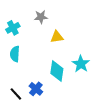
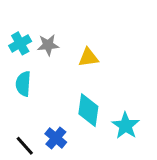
gray star: (41, 17) -> (48, 45), moved
cyan star: (81, 64) -> (126, 126), moved

